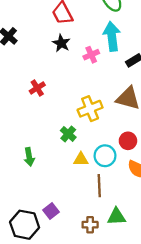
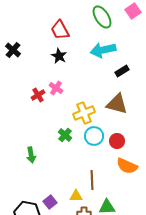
cyan arrow: (112, 36) -> (103, 50), turned -95
pink cross: (91, 55) -> (56, 88), moved, turned -32
cyan circle: (105, 156) -> (94, 136), moved
yellow triangle: (81, 159) -> (76, 196), moved

